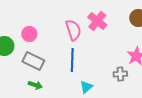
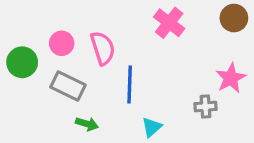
pink semicircle: (73, 30) -> (103, 48), moved
green arrow: (35, 85) -> (87, 124), moved

